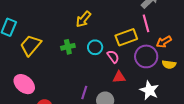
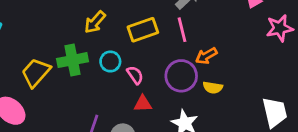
yellow rectangle: (126, 37) -> (143, 30), moved
yellow trapezoid: (31, 45) -> (36, 73), moved
green cross: (68, 47) -> (73, 60), size x1.5

